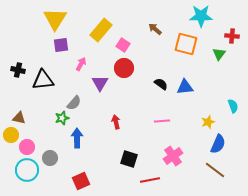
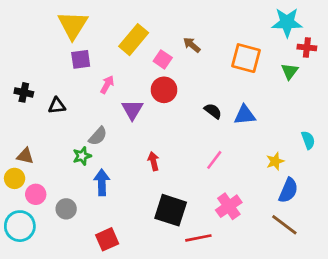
cyan star: (201, 16) -> (287, 22), moved
brown arrow: (155, 29) -> (192, 45), moved
black triangle: (43, 80) -> (57, 106), size x0.6
pink line: (162, 121) -> (214, 160), turned -49
black square: (129, 159) -> (171, 210), size x1.4
cyan circle: (27, 170) -> (20, 226), moved

